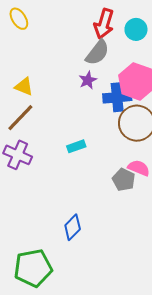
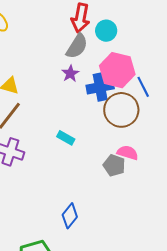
cyan circle: (136, 29) -> (106, 31), moved
cyan rectangle: (76, 146) -> (66, 138), turned 54

